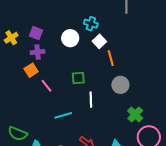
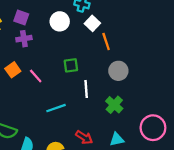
orange square: (31, 70) -> (13, 70), moved
green cross: (135, 114) -> (114, 105), moved

